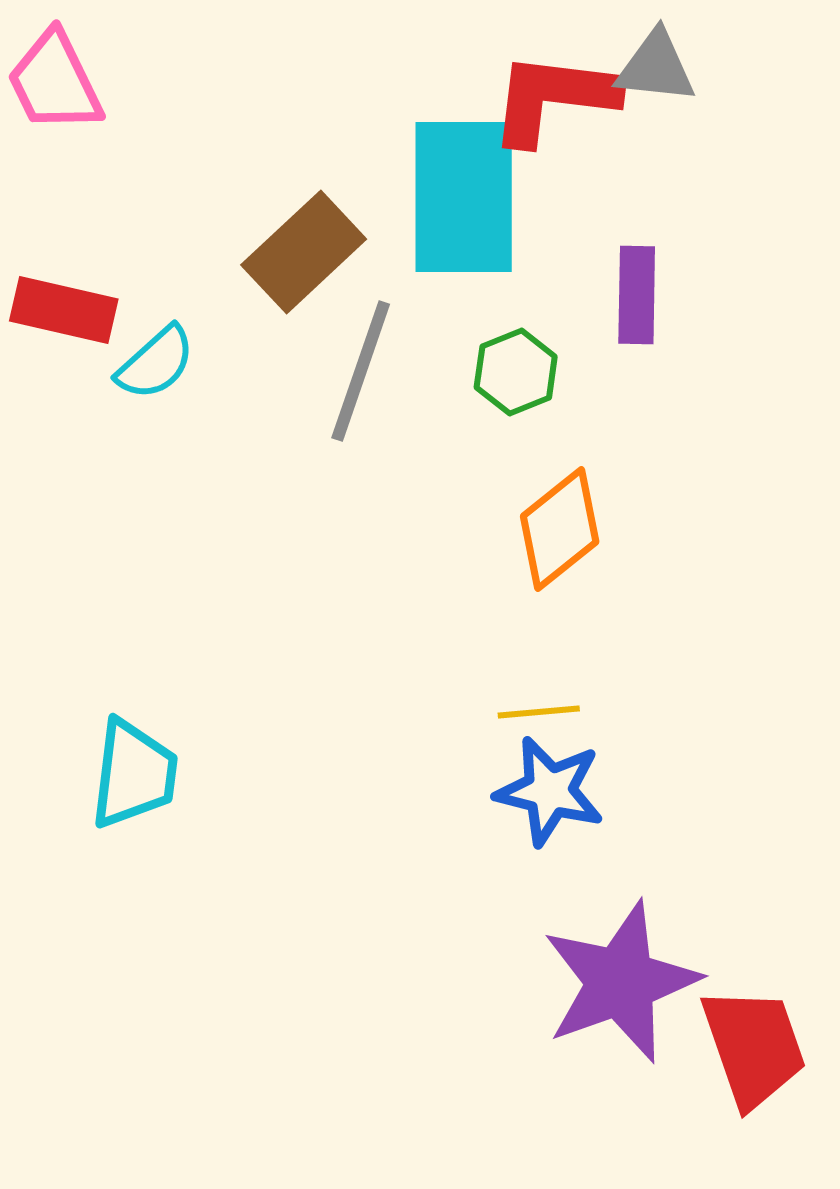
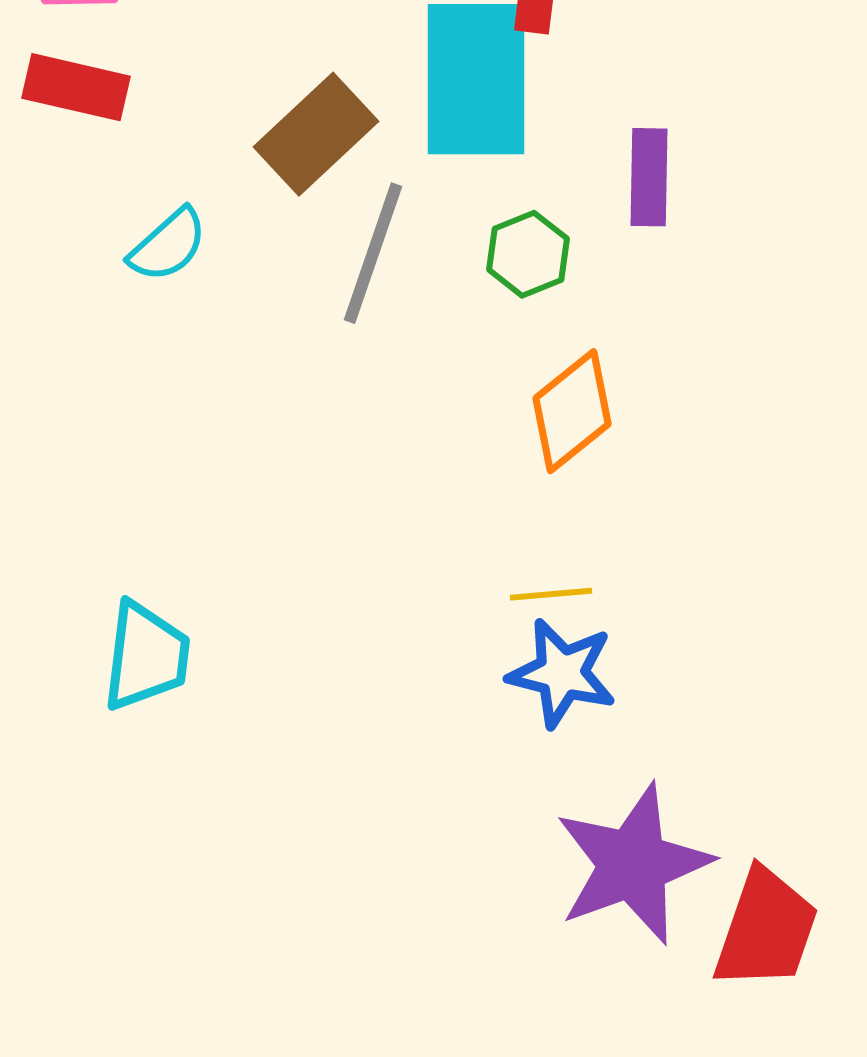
red rectangle: (64, 310) -> (76, 87), moved
red trapezoid: (754, 1047) -> (766, 929), turned 38

